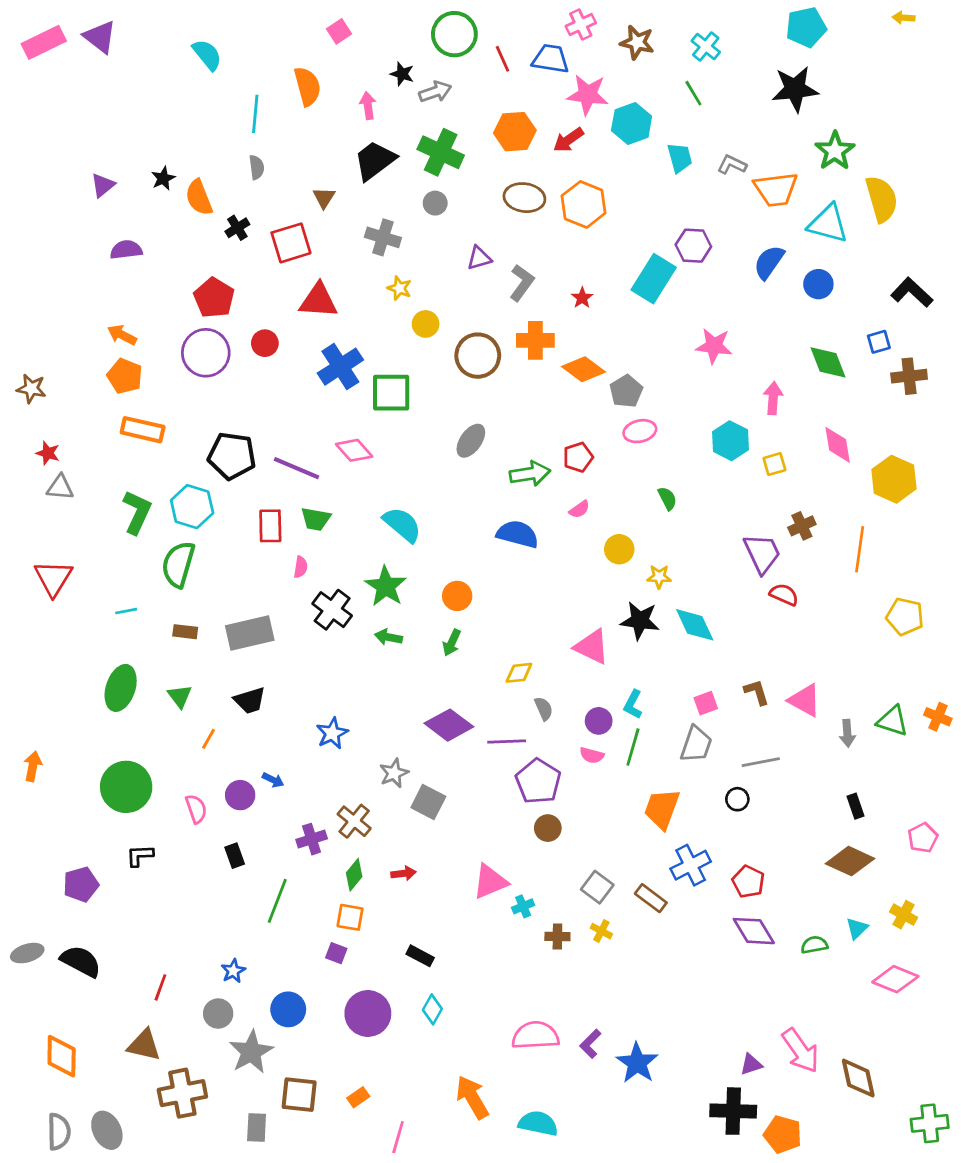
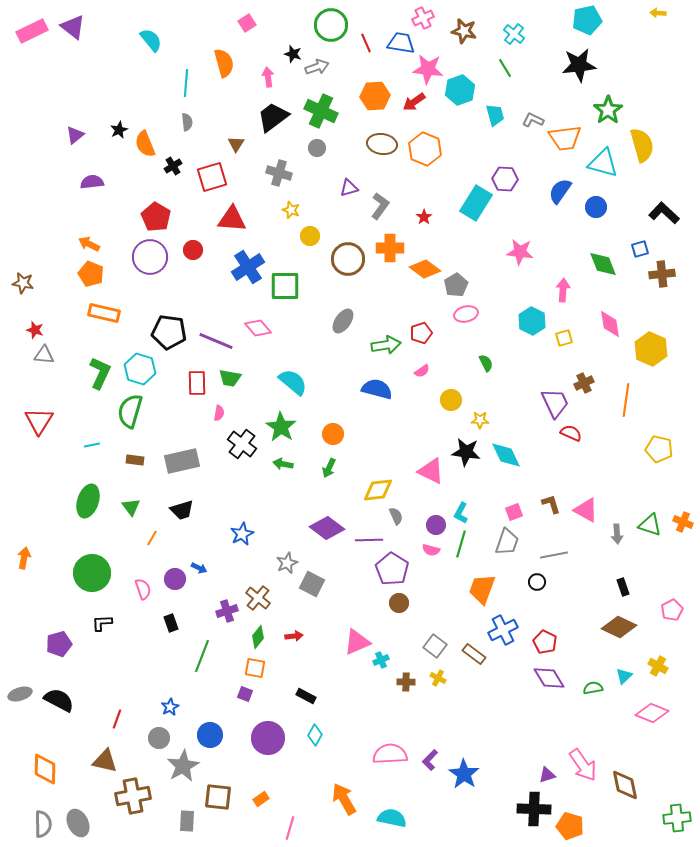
yellow diamond: (519, 673) -> (378, 490), size x1.4

